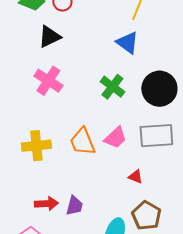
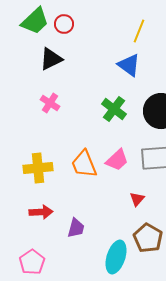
pink cross: (48, 81) -> (50, 103), size x0.7
red triangle: (135, 177) -> (137, 199), turned 49
red arrow: (46, 204) -> (41, 212), moved

